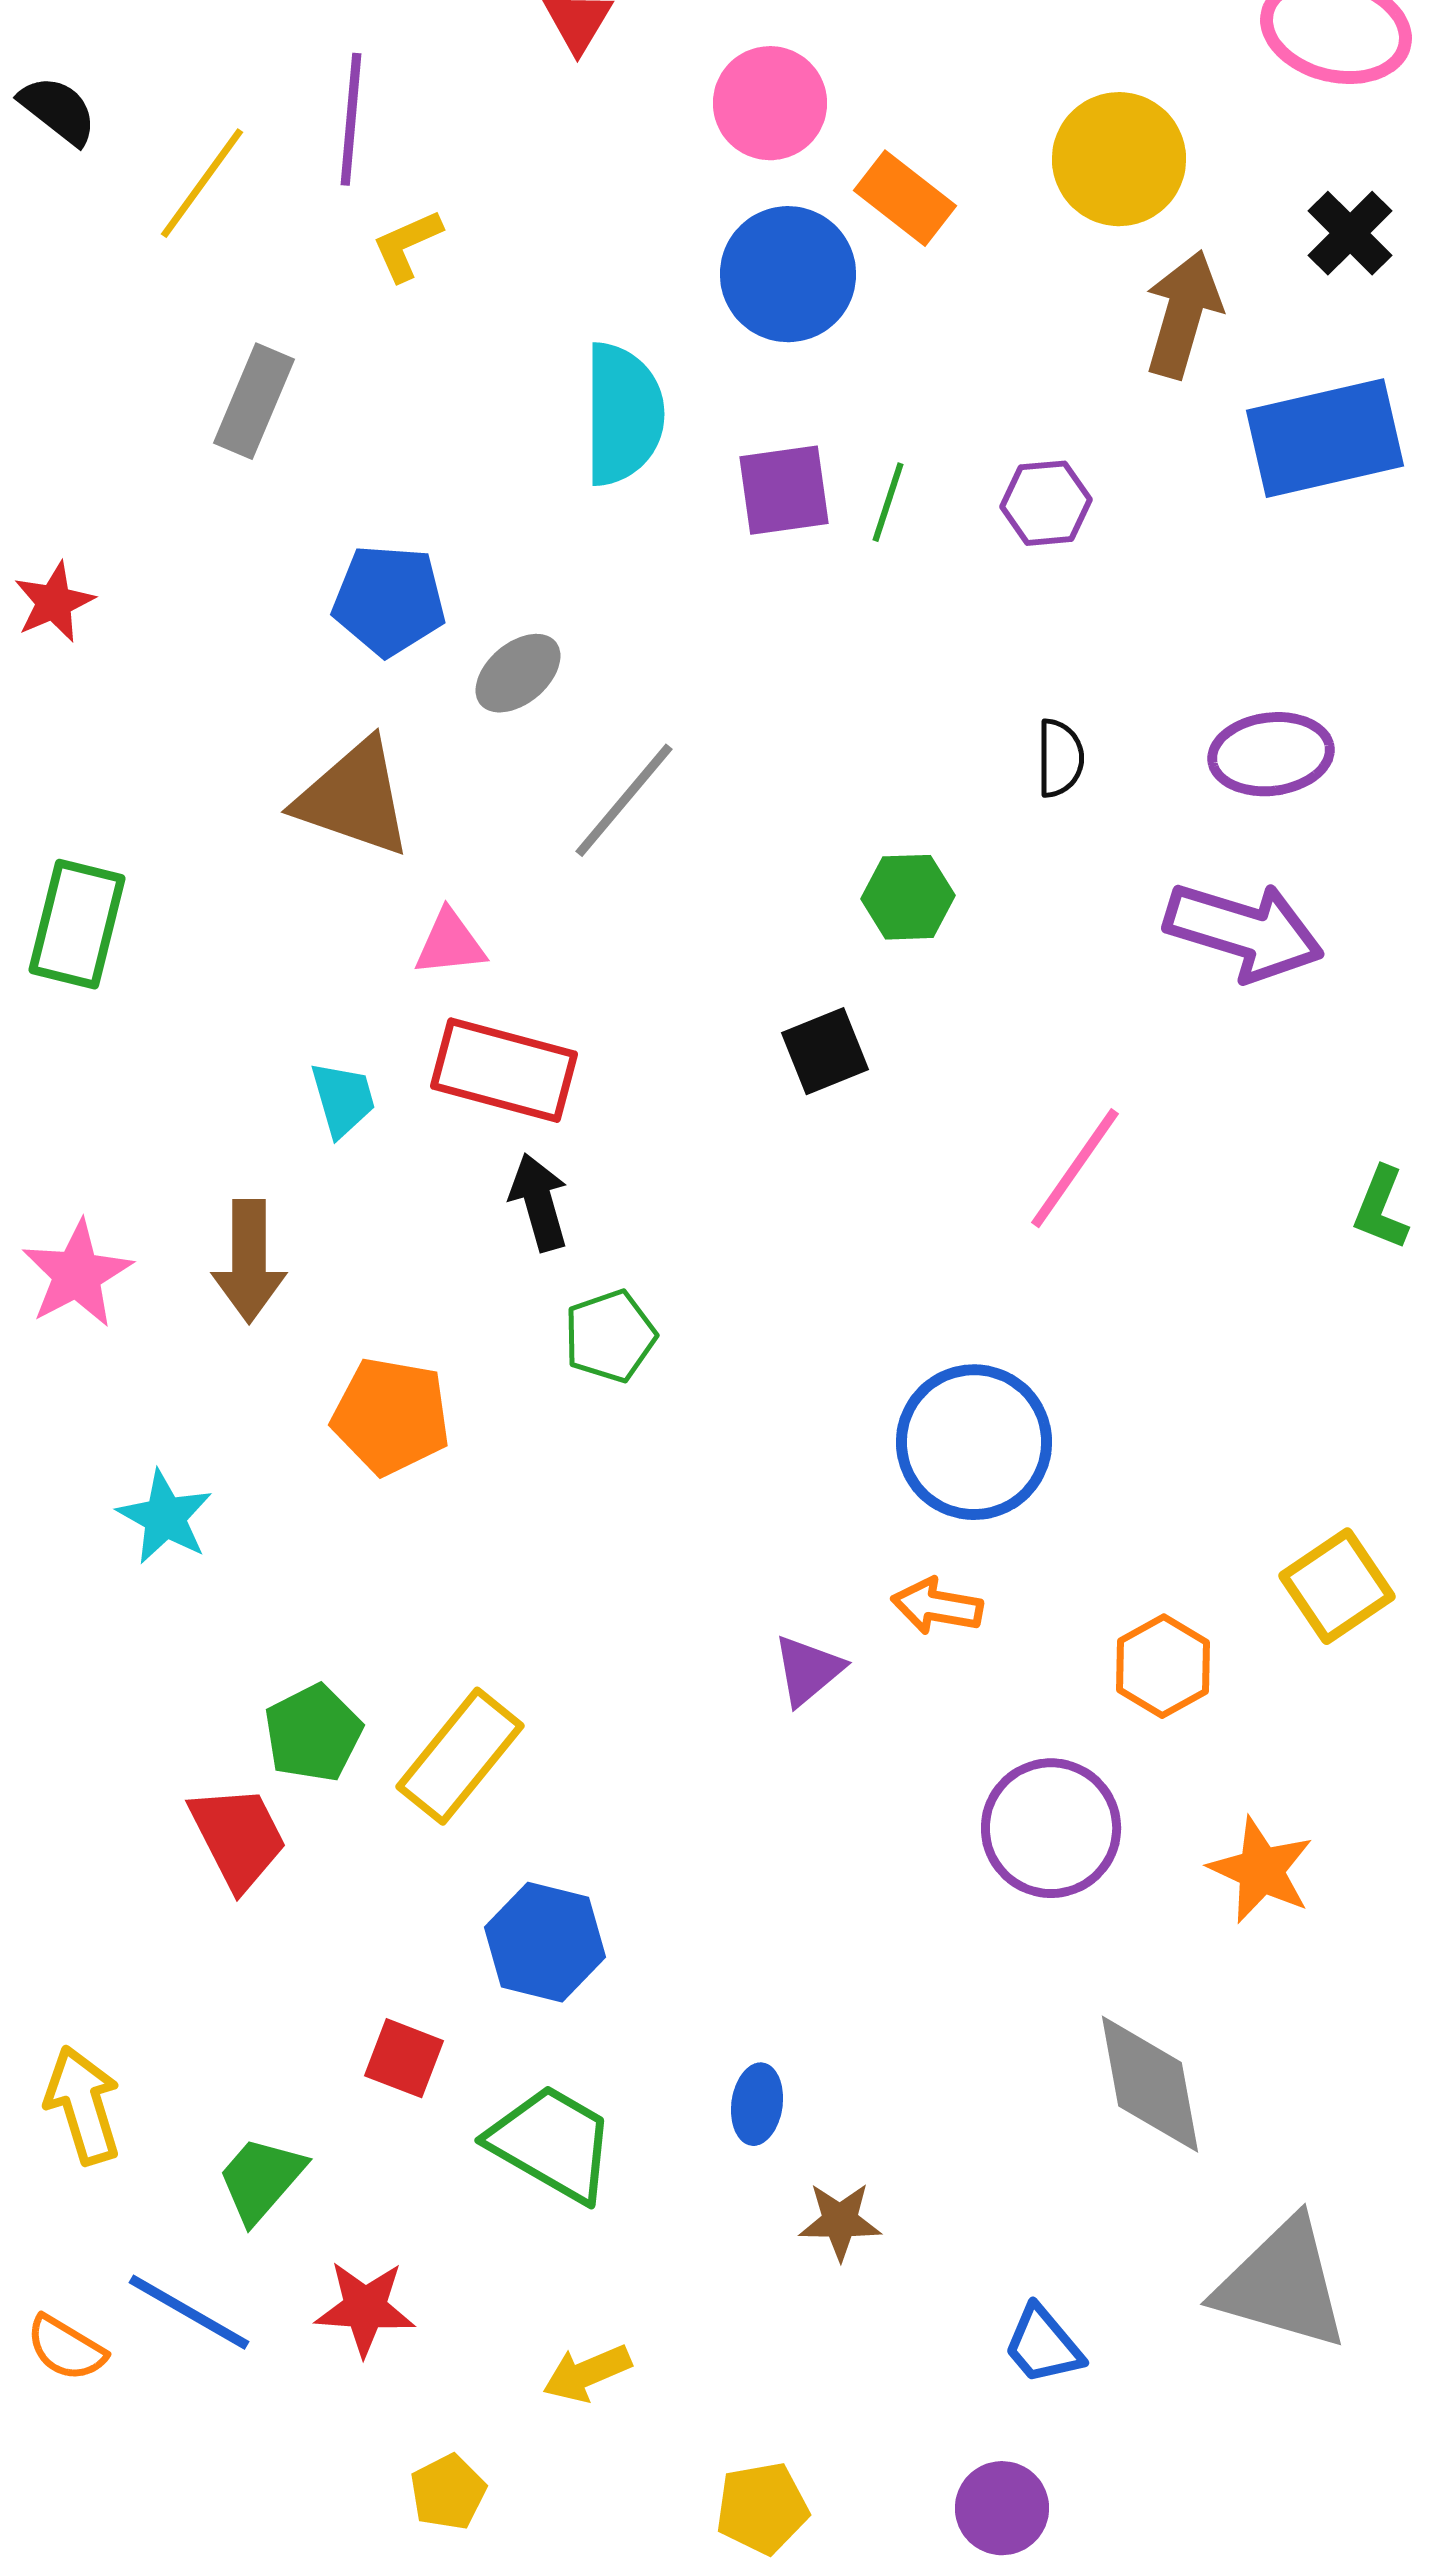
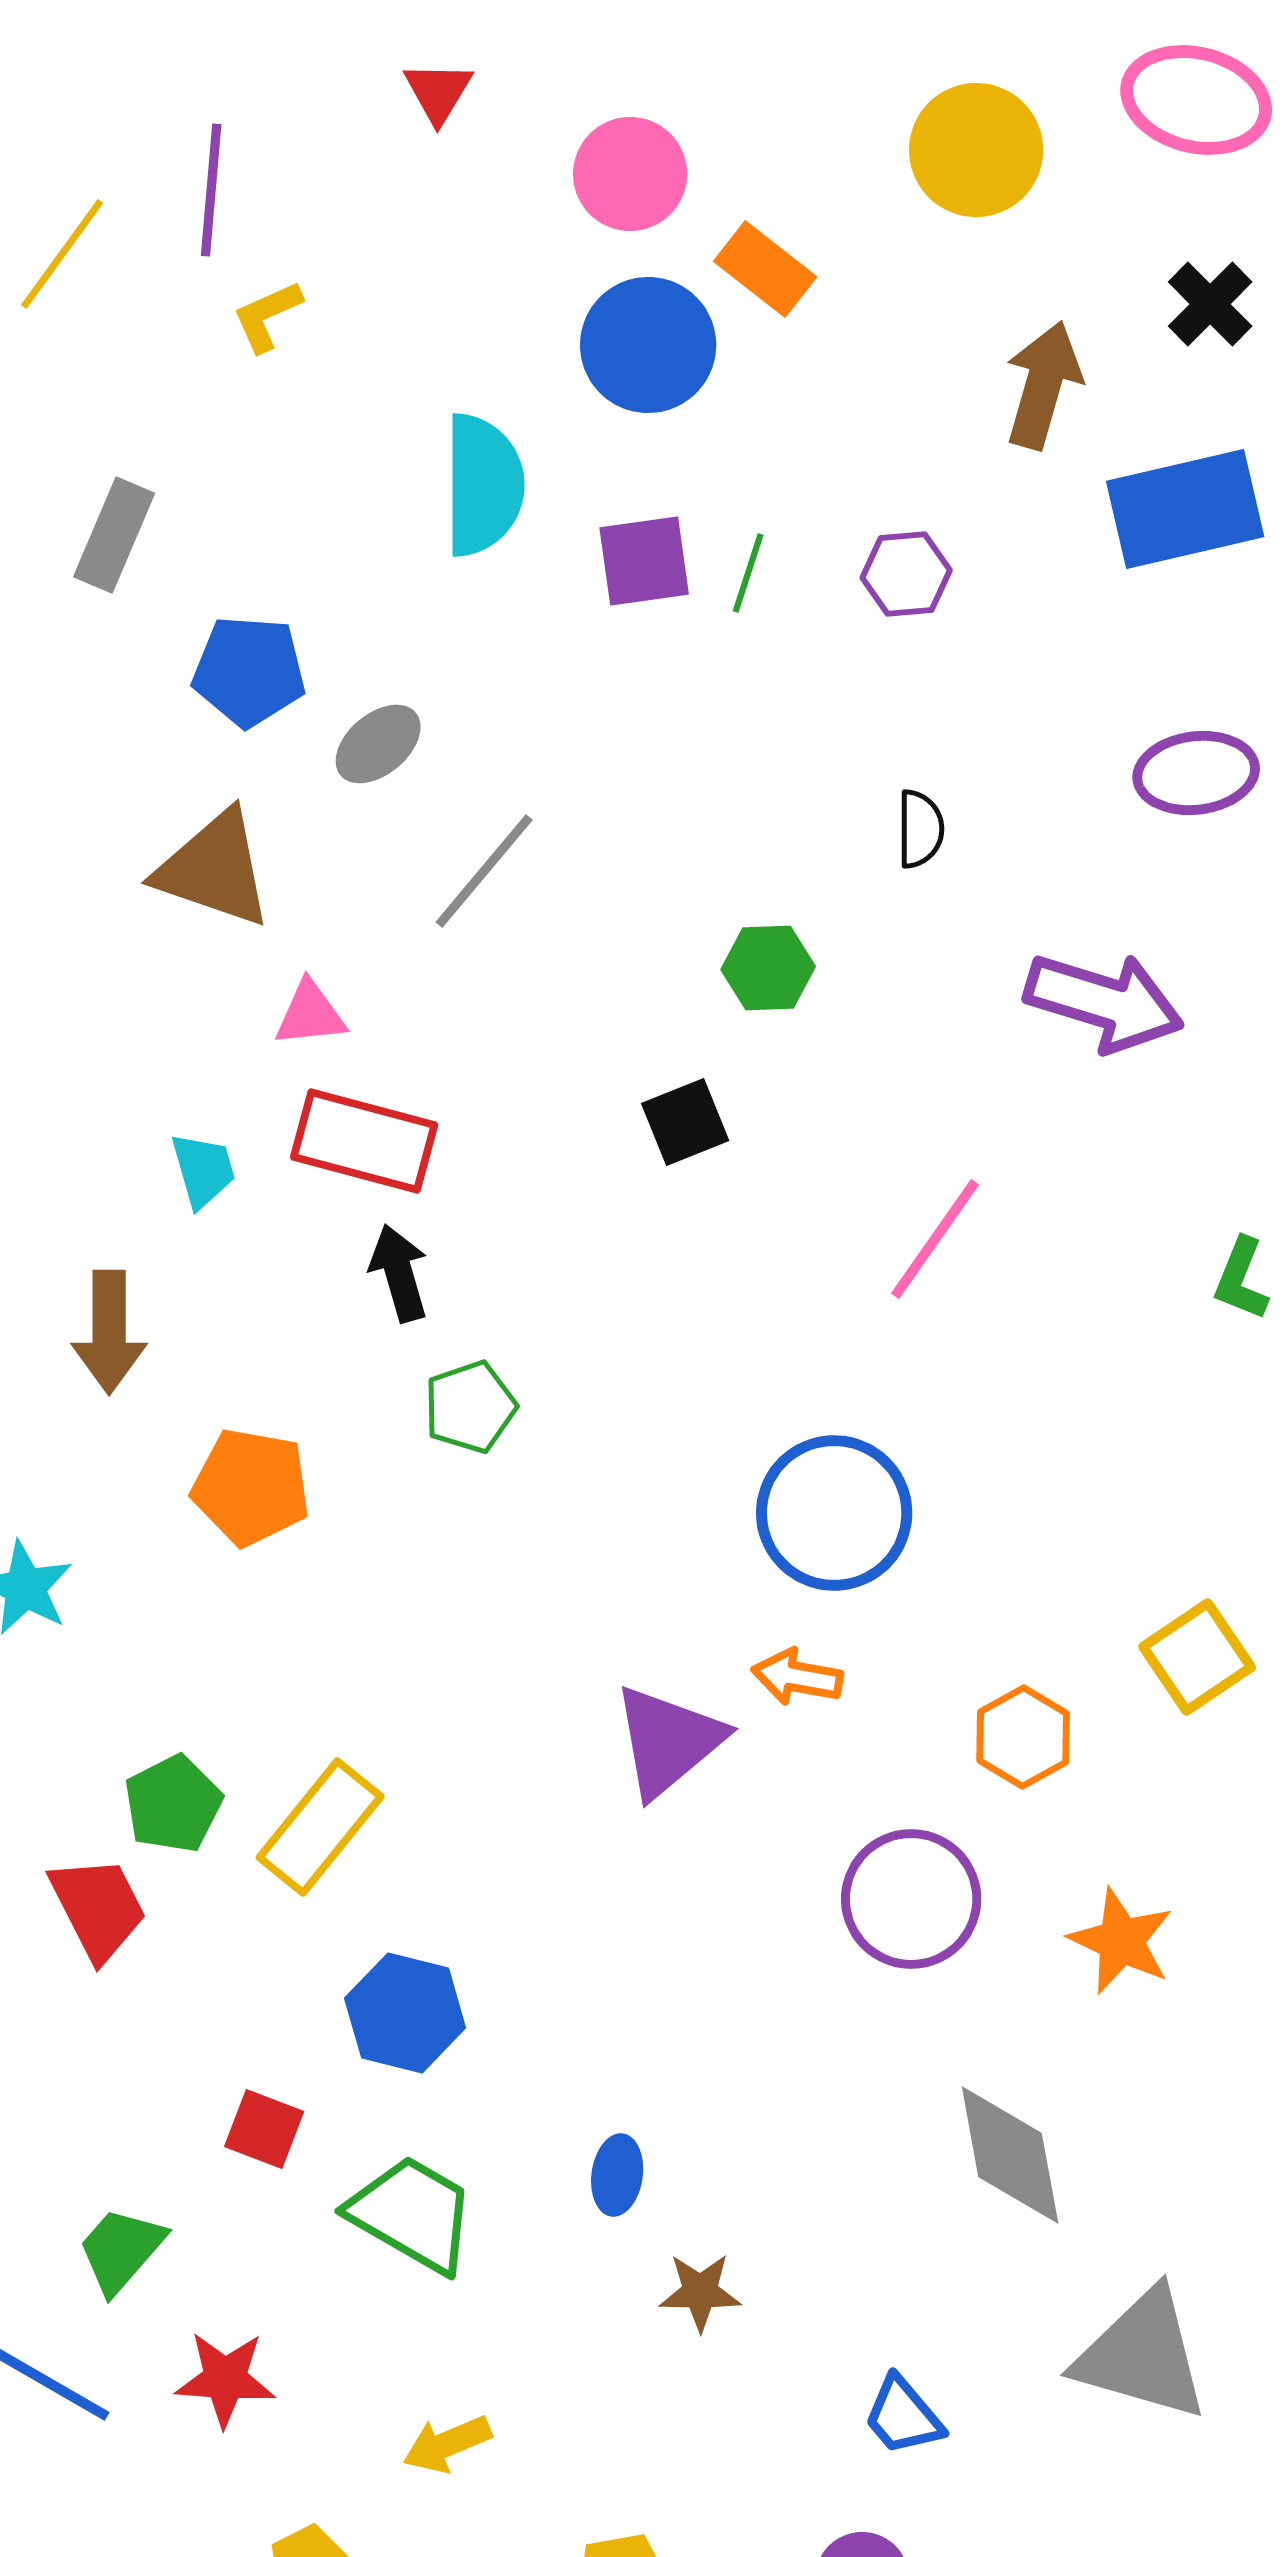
yellow circle: (1119, 159) -> (976, 150), moved
gray rectangle: (254, 401) -> (114, 535), moved
purple ellipse: (1271, 754) -> (1196, 773), moved
purple triangle: (808, 1670) -> (668, 1741), size x1.6

